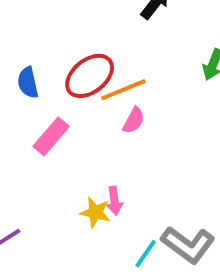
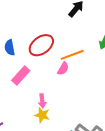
orange line: (123, 90) -> (72, 55), moved
pink arrow: (114, 201) -> (42, 101), moved

